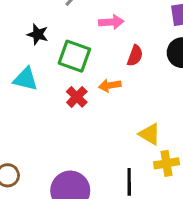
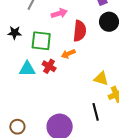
red semicircle: (135, 56) -> (80, 31), size x1.5
cyan triangle: (25, 79) -> (27, 69), moved

